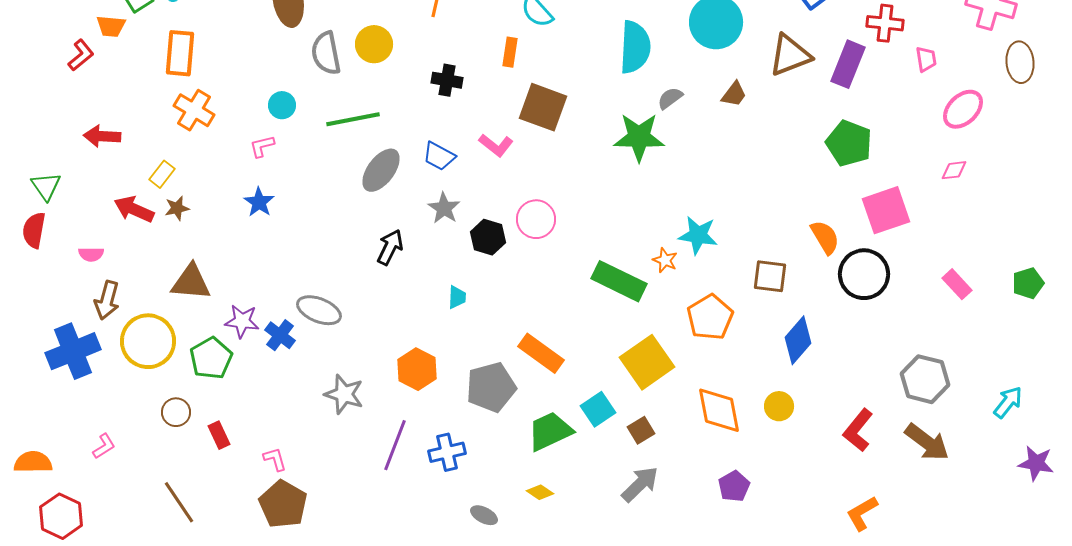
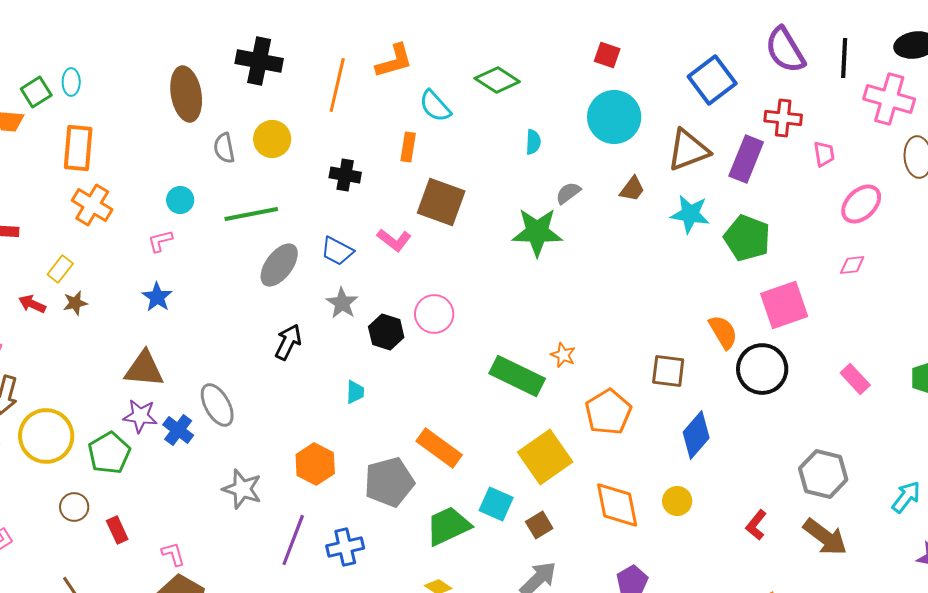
cyan semicircle: (635, 47) -> (533, 142), size x0.5
gray semicircle: (326, 53) -> (224, 148), size x0.7
red arrow: (134, 209) -> (32, 304), size x0.7
cyan star: (698, 235) -> (690, 214), moved
brown triangle: (191, 282) -> (144, 369), moved
gray ellipse: (319, 310) -> (217, 405), turned 39
cyan square: (598, 409) -> (496, 504), turned -32
red L-shape: (858, 430) -> (756, 525), size x0.7

